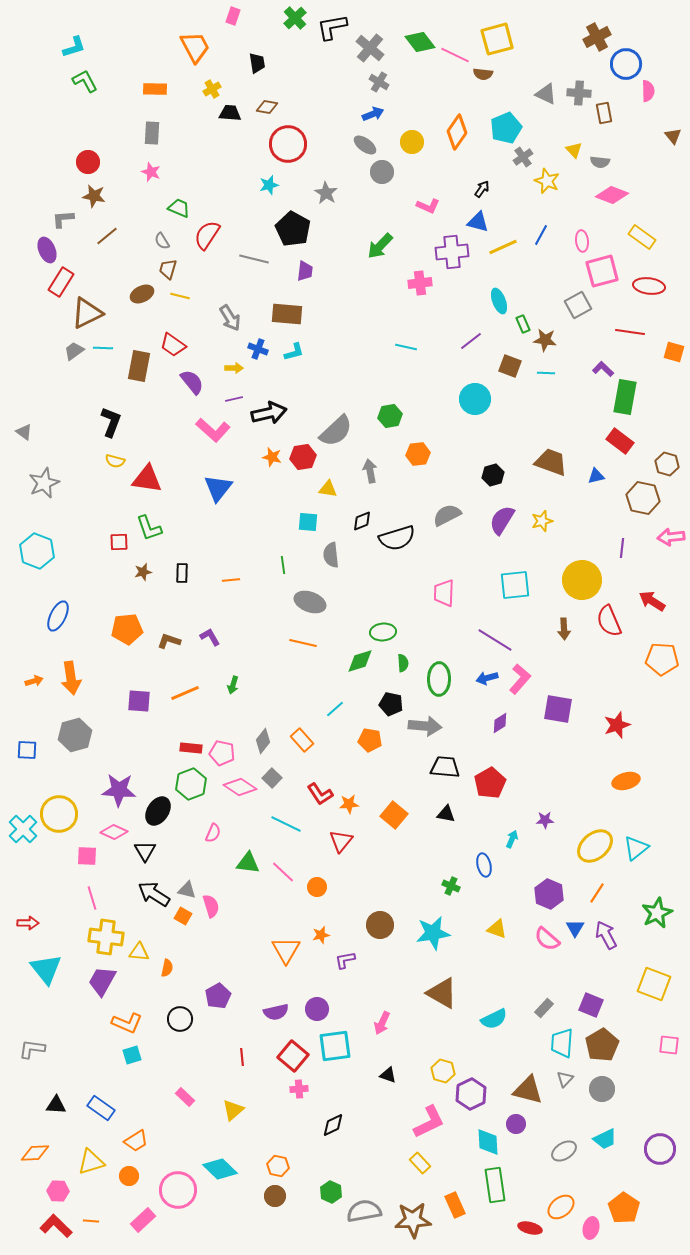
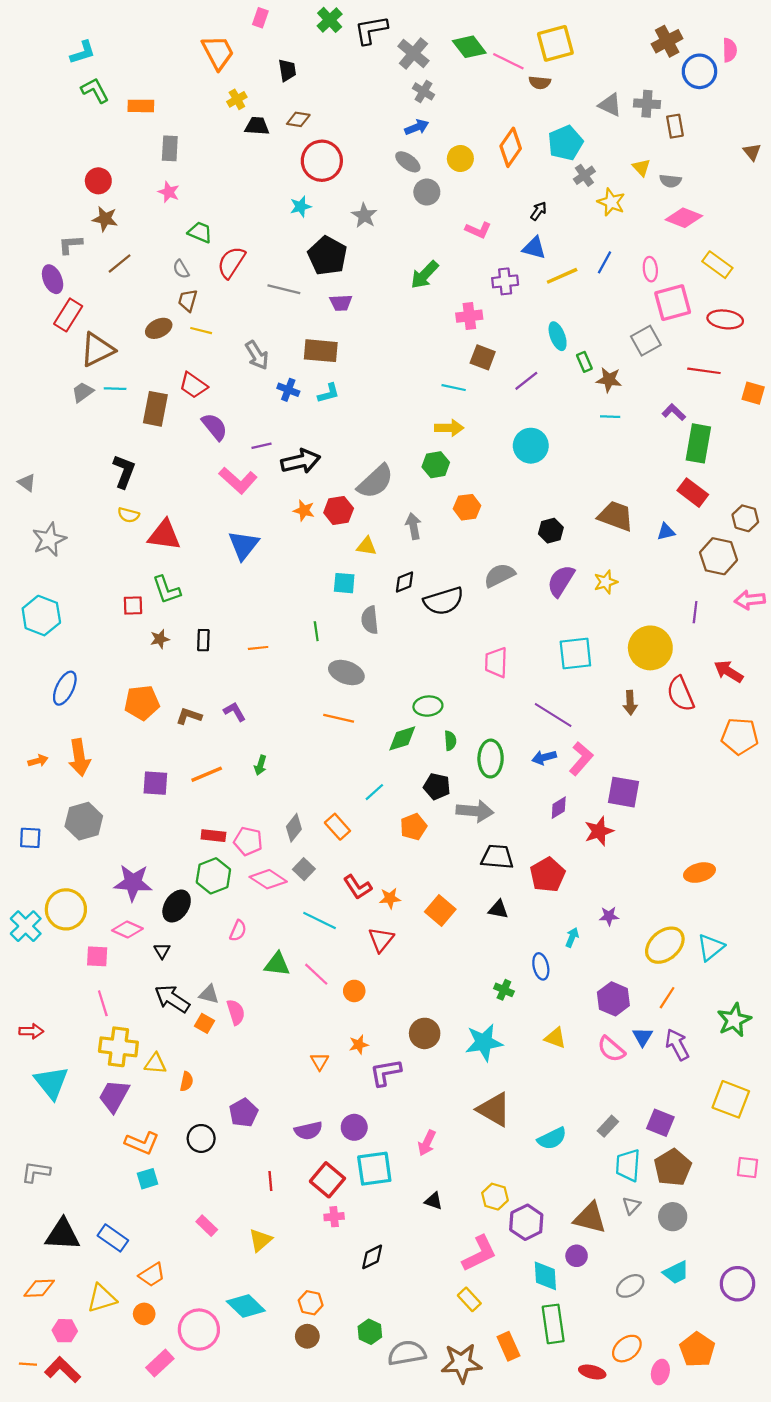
orange rectangle: (155, 89) -> (141, 106), moved
pink semicircle: (648, 91) -> (730, 50), moved
purple cross: (452, 252) -> (505, 281), size x0.7
purple trapezoid: (305, 271) -> (341, 303), turned 80
brown square: (510, 366) -> (483, 357), moved
yellow arrow: (234, 368) -> (449, 428), moved, size x1.4
red star: (617, 725) -> (599, 831), moved
orange pentagon: (370, 740) -> (413, 827), turned -30
black triangle: (145, 851) -> (162, 951), size x0.7
orange triangle: (286, 950) -> (320, 1061), size x0.6
purple L-shape: (345, 960) -> (386, 1073), size x1.4
black triangle: (56, 1105) -> (63, 1235), size x1.6
orange line: (91, 1221) -> (28, 1364), moved

